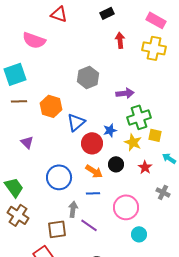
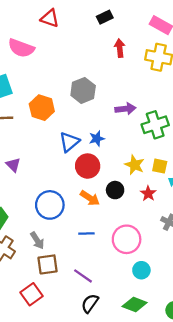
orange hexagon: (51, 106) -> (42, 108), moved
green cross: (139, 117) -> (155, 125), moved
blue star: (110, 130) -> (97, 139), moved
yellow square: (155, 135) -> (160, 166), moved
blue line: (93, 193) -> (86, 234), moved
gray arrow: (73, 209) -> (37, 240), moved, turned 140
purple line: (89, 225) -> (83, 276), moved

